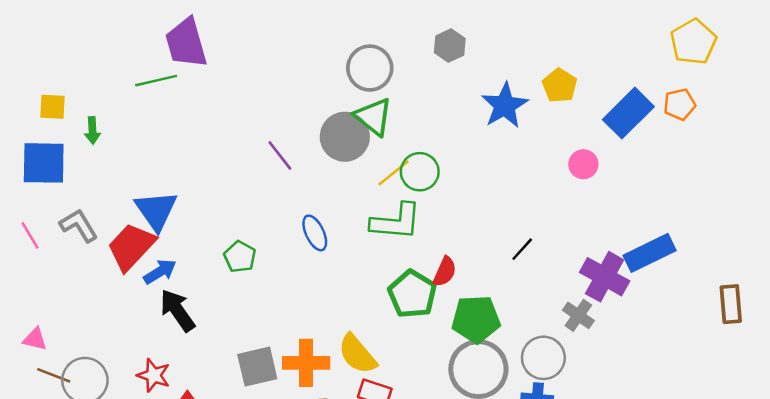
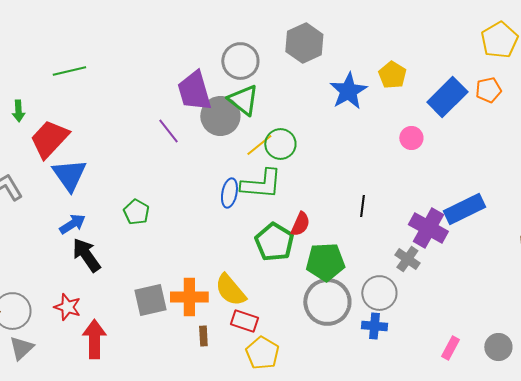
purple trapezoid: (186, 43) -> (194, 91), moved
gray hexagon: (450, 46) -> (304, 43), size x1.5
blue ellipse: (315, 233) -> (229, 193), moved, turned 36
red trapezoid: (131, 247) -> (49, 139), moved
black line: (522, 249) -> (362, 206), turned -35

